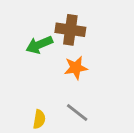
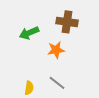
brown cross: (70, 30) -> (67, 22), moved

